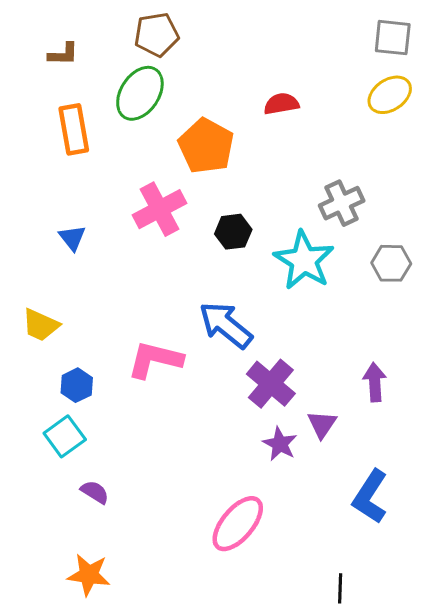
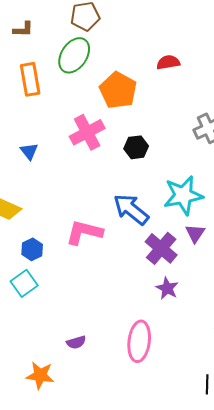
cyan star: (304, 260) -> (183, 195), moved, turned 30
purple triangle: (322, 424) -> (195, 233), moved
purple semicircle: (95, 492) -> (76, 342), moved, turned 132
pink ellipse: (238, 524) -> (139, 341), turned -33

